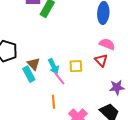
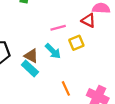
red triangle: (101, 60) -> (88, 20), moved
pink line: (60, 78) -> (58, 28), moved, turned -48

